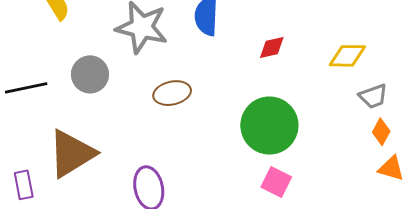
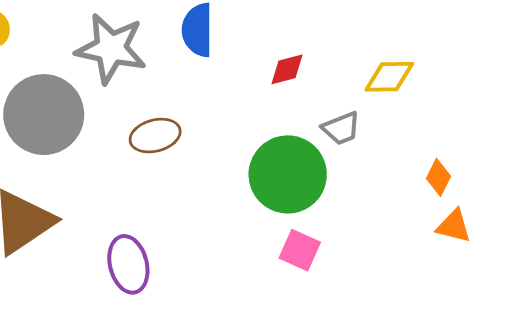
gray circle: (90, 74) -> (44, 115), size x1.6
gray trapezoid: (373, 96) -> (341, 128), moved

